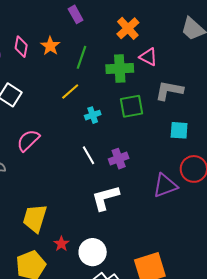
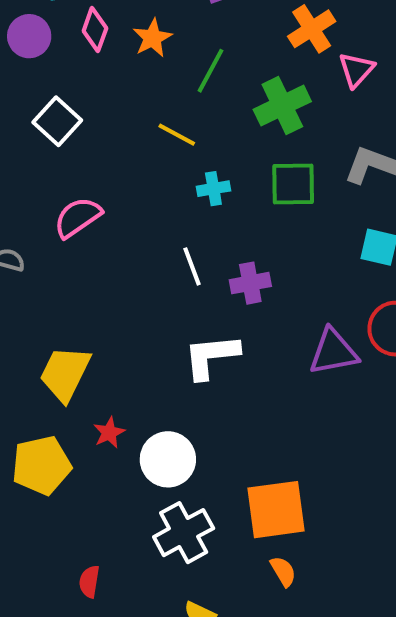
pink triangle: (148, 57) -> (356, 70), moved, turned 36
green cross: (120, 69) -> (282, 105), turned -32
yellow line: (70, 92) -> (177, 135), turned 60

